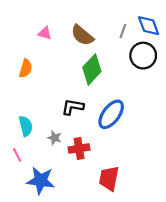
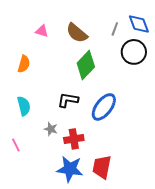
cyan semicircle: (26, 126) -> (24, 106), moved
blue star: (41, 181) -> (70, 169), moved

